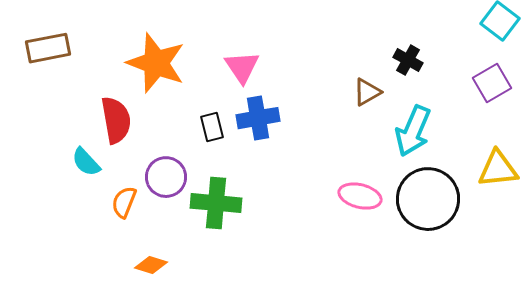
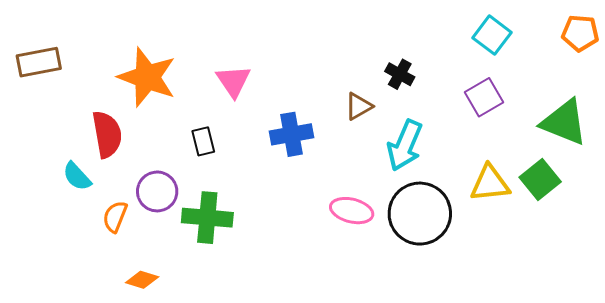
blue cross: (258, 118) -> (292, 134), moved

